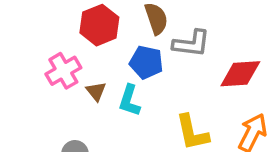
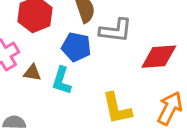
brown triangle: (96, 91) -> (32, 73), turned -42

